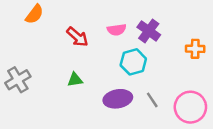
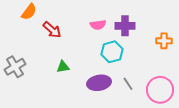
purple cross: (149, 31) -> (125, 26), turned -36
red arrow: (77, 37) -> (52, 30), moved

